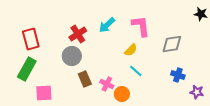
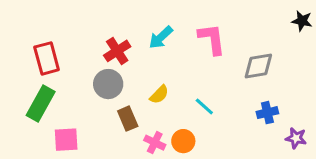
yellow semicircle: (131, 50) -> (159, 95), moved
blue cross: (178, 75) -> (267, 113), turned -32
pink cross: (107, 84) -> (155, 143), moved

